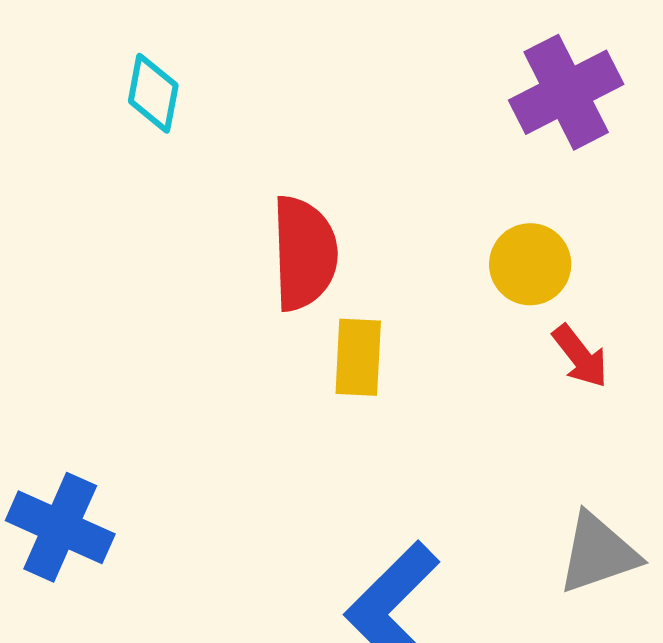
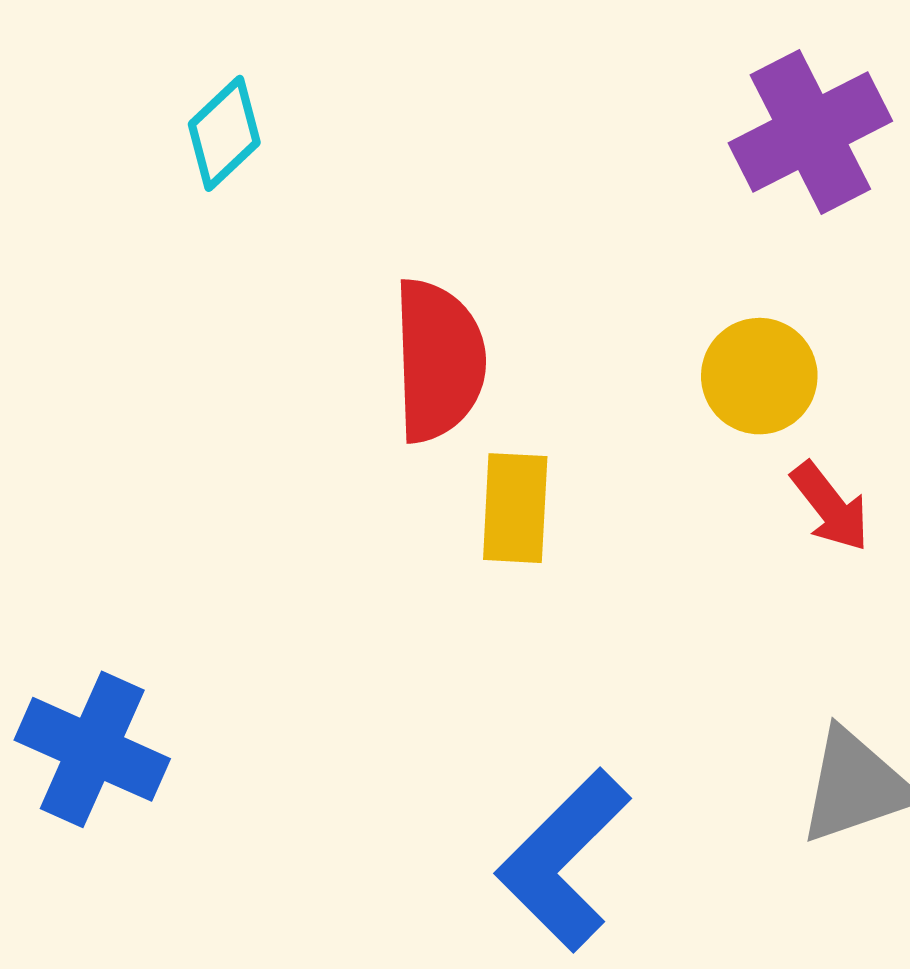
cyan diamond: (153, 93) -> (224, 133), turned 36

